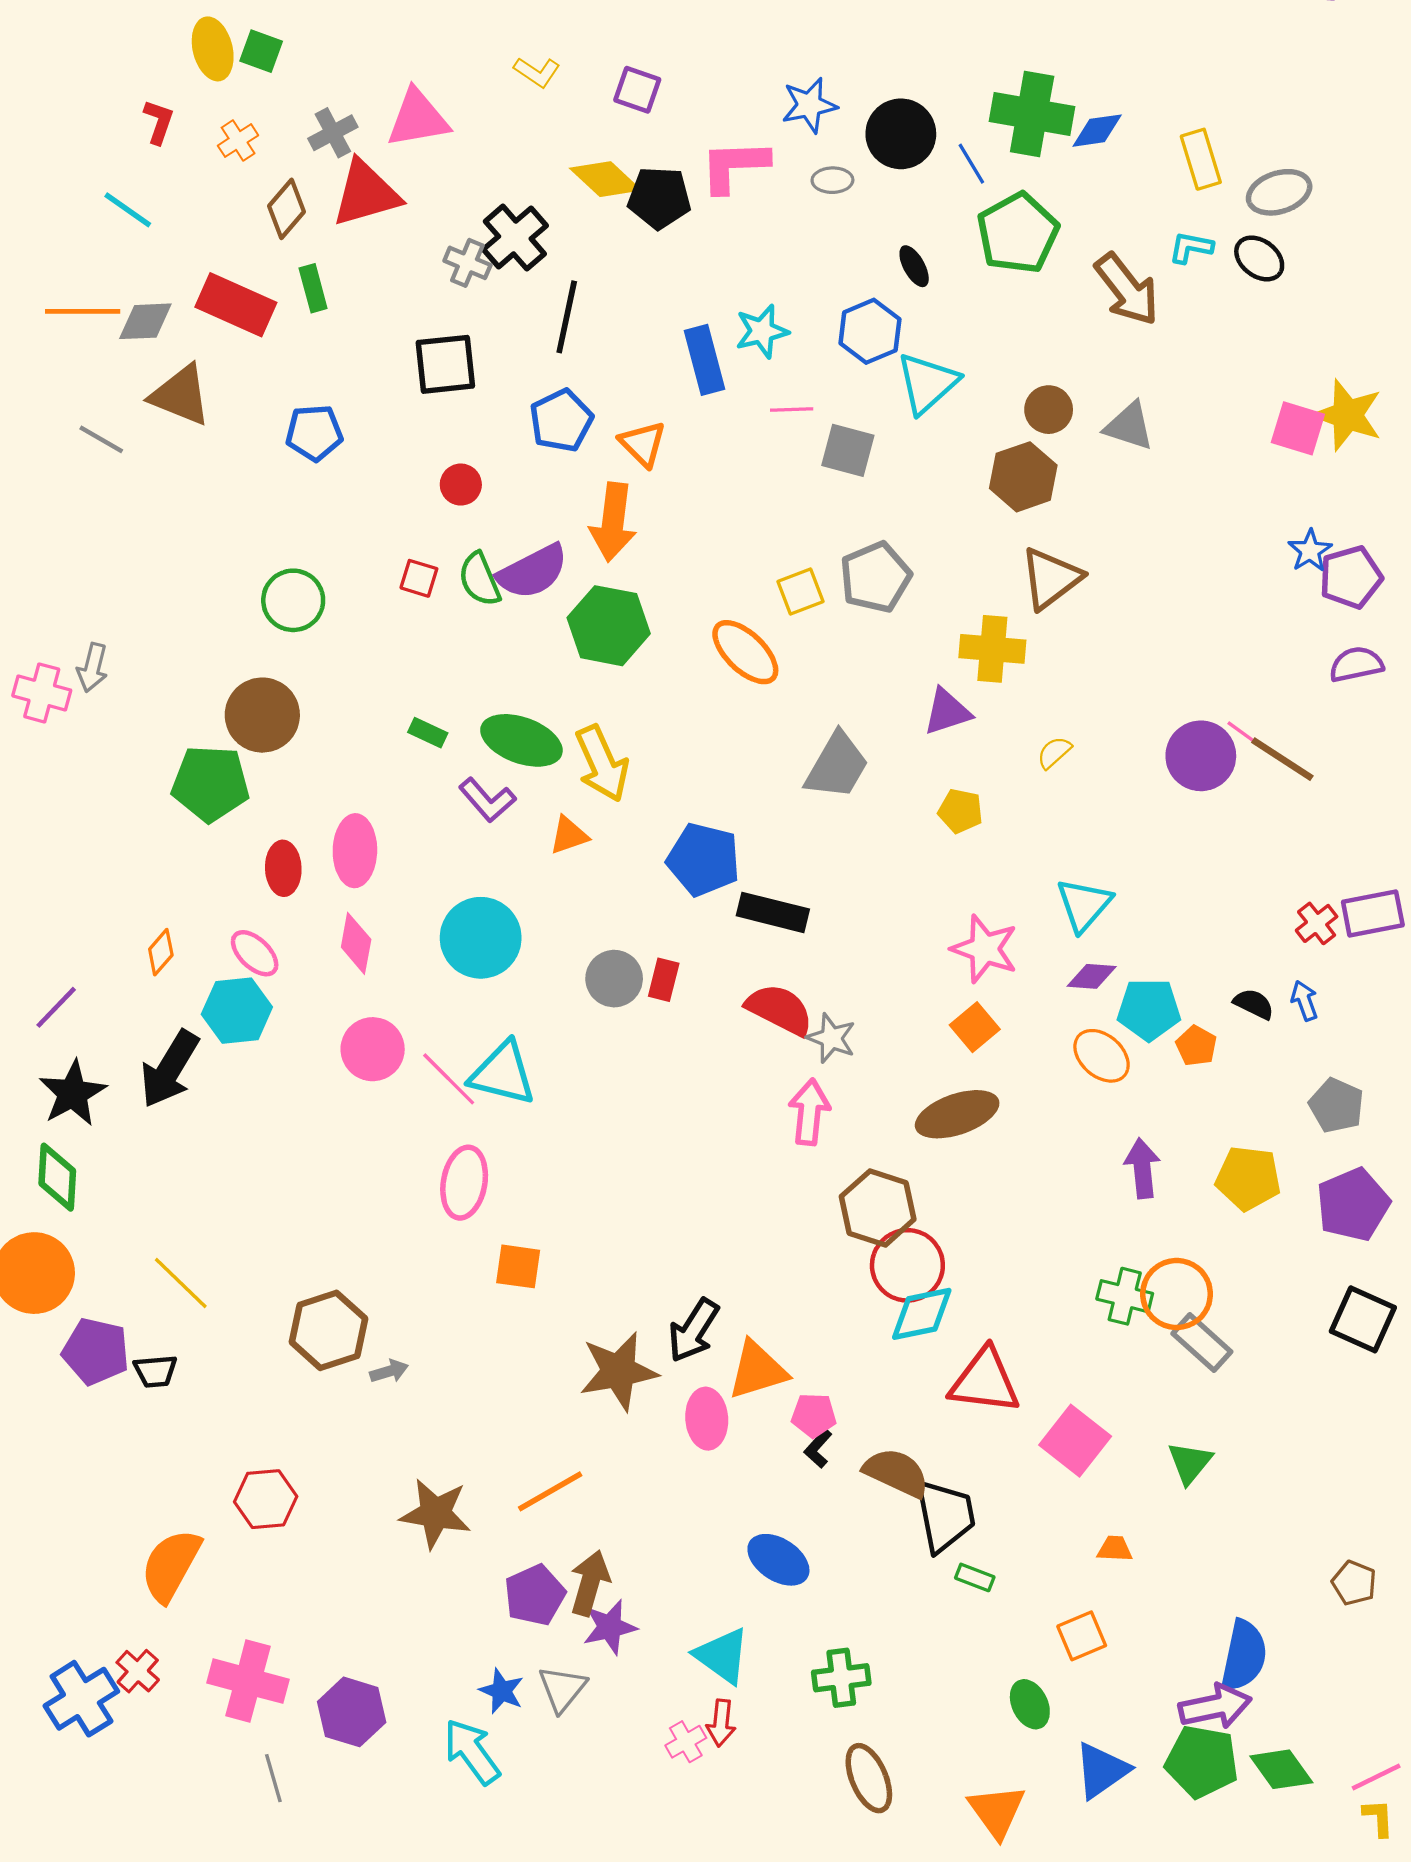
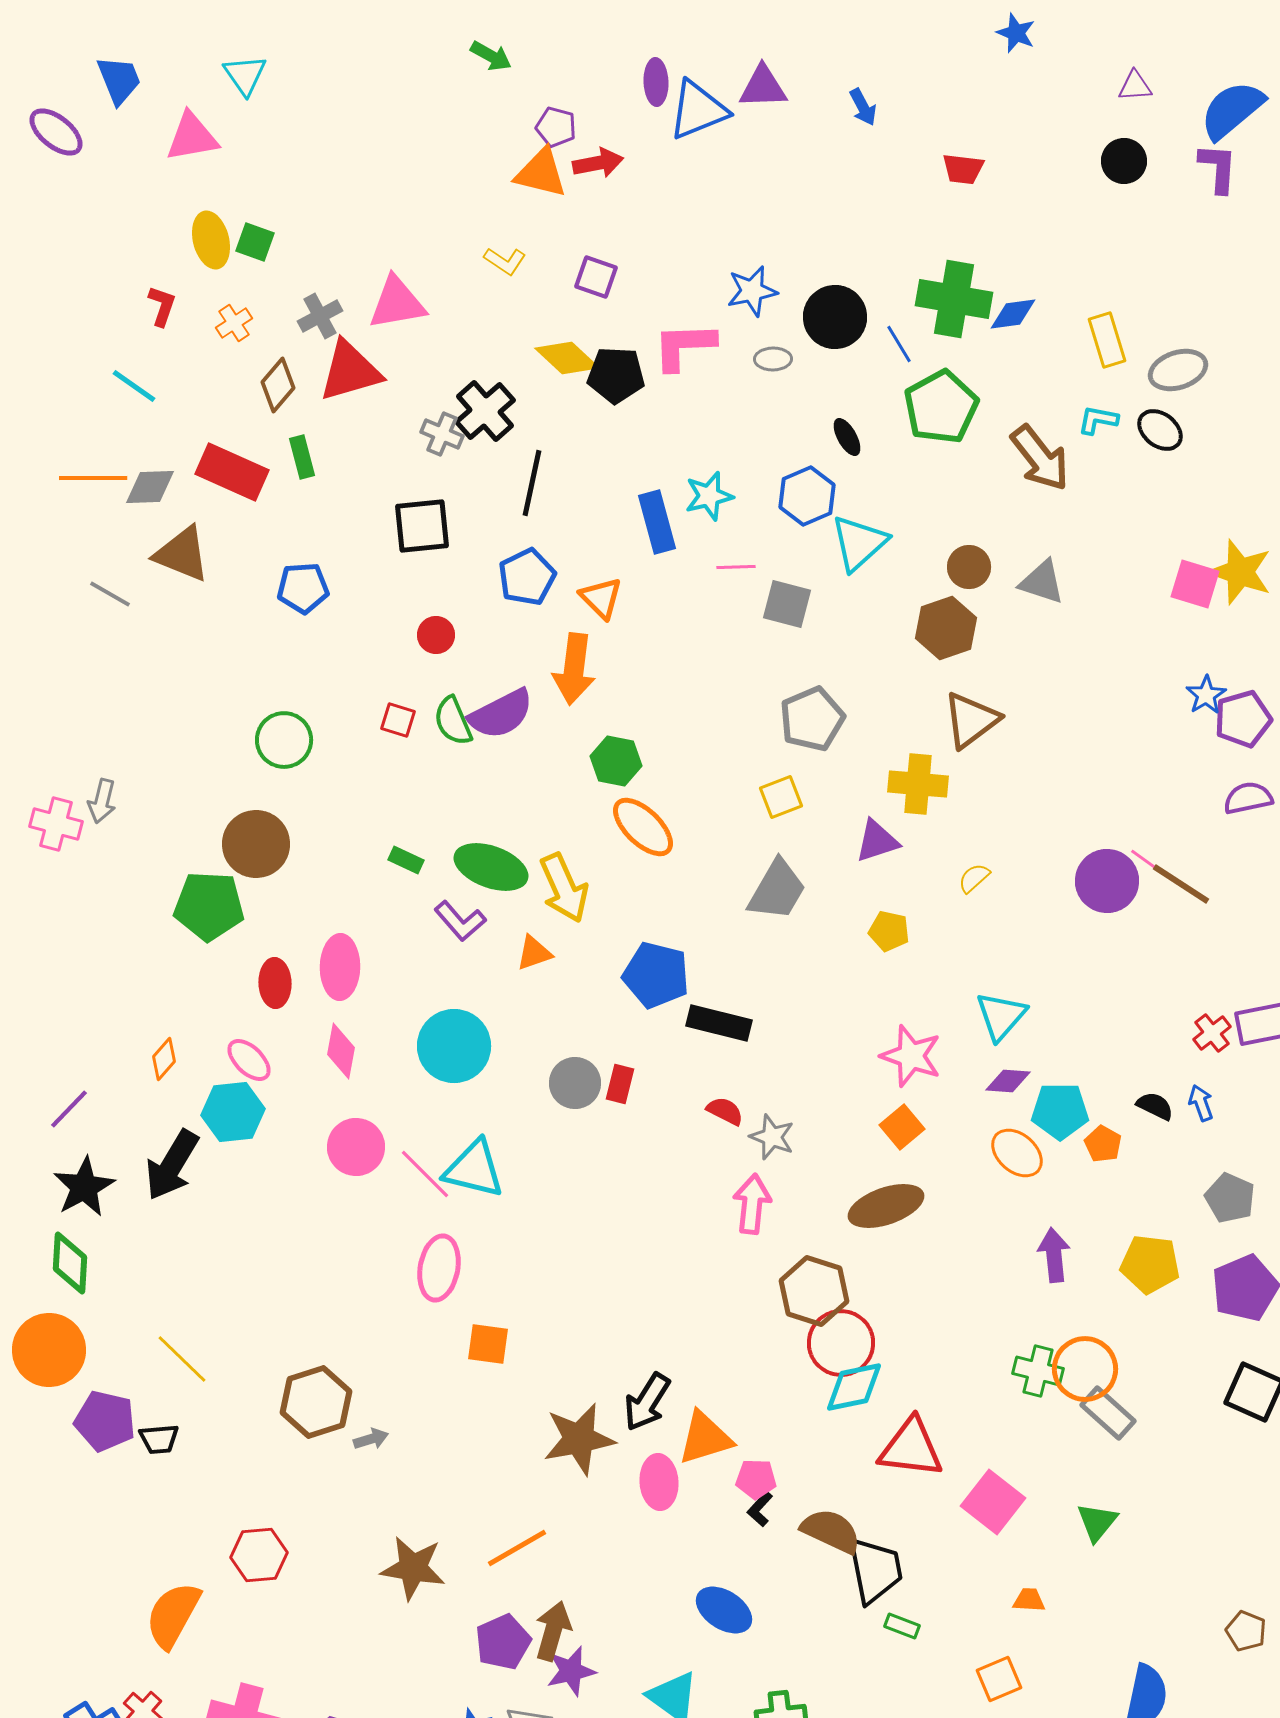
yellow square: (800, 592) -> (781, 797), moved
green hexagon: (609, 626) -> (616, 761), moved, size x0.7
orange ellipse: (745, 652) -> (643, 827), moved
red semicircle: (780, 1009) -> (725, 1111), size x0.6

